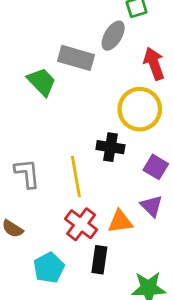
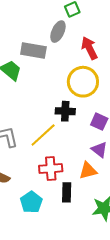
yellow line: (76, 177) -> (43, 135), turned 64
orange triangle: (120, 221) -> (88, 171), moved
red cross: (81, 224) -> (51, 169), turned -35

